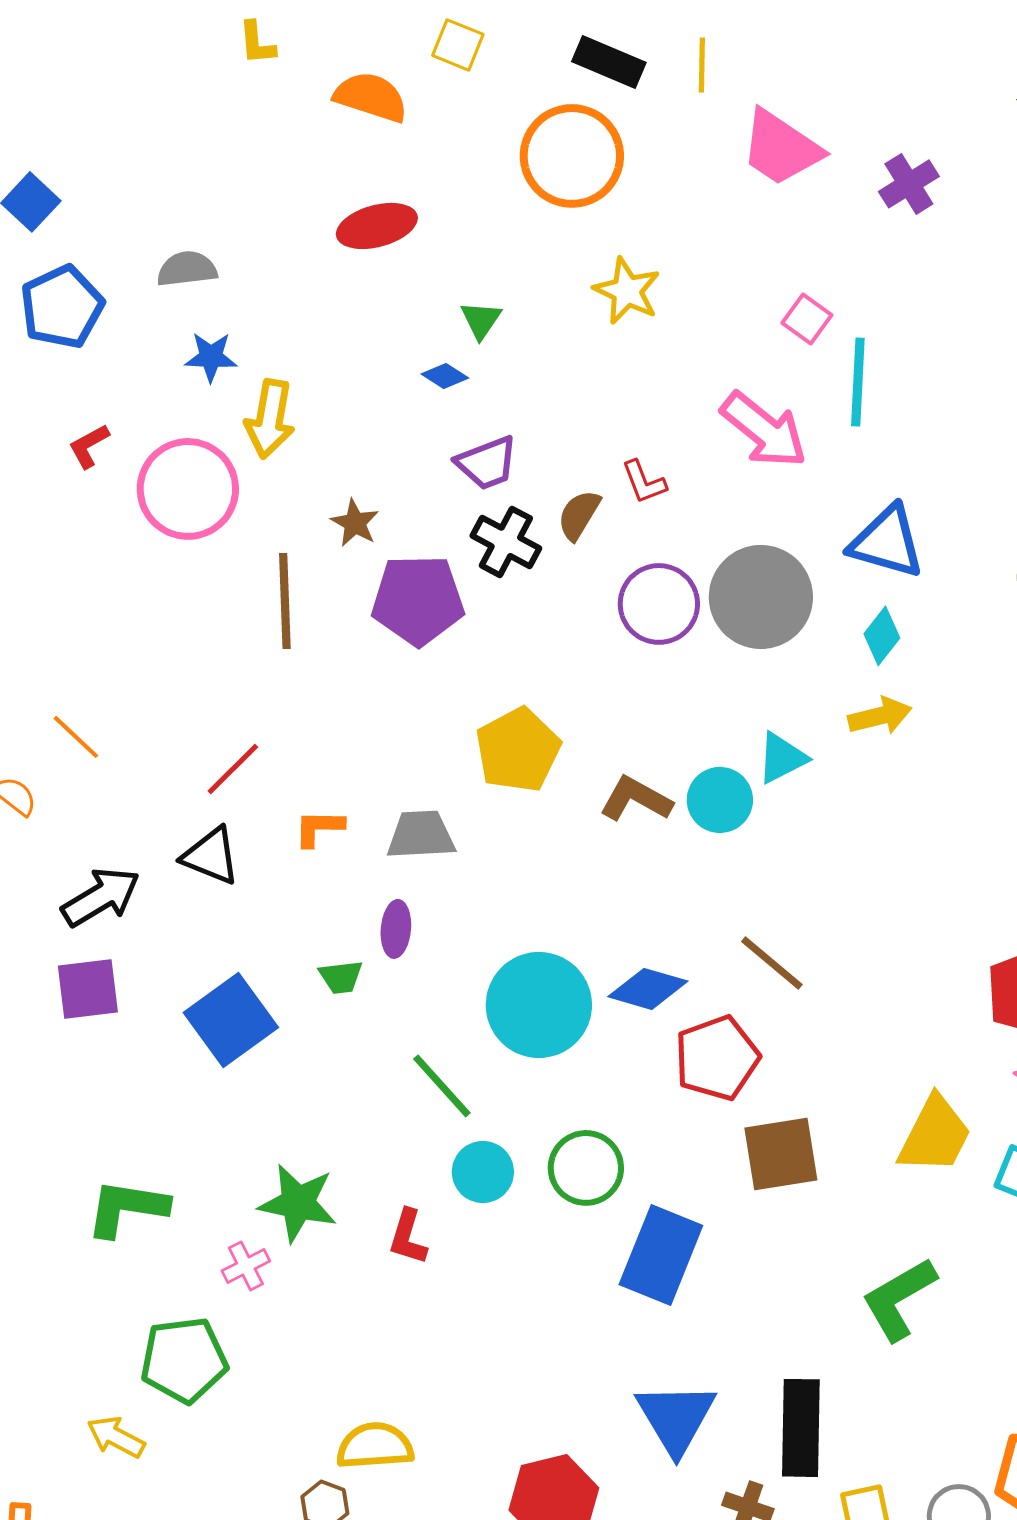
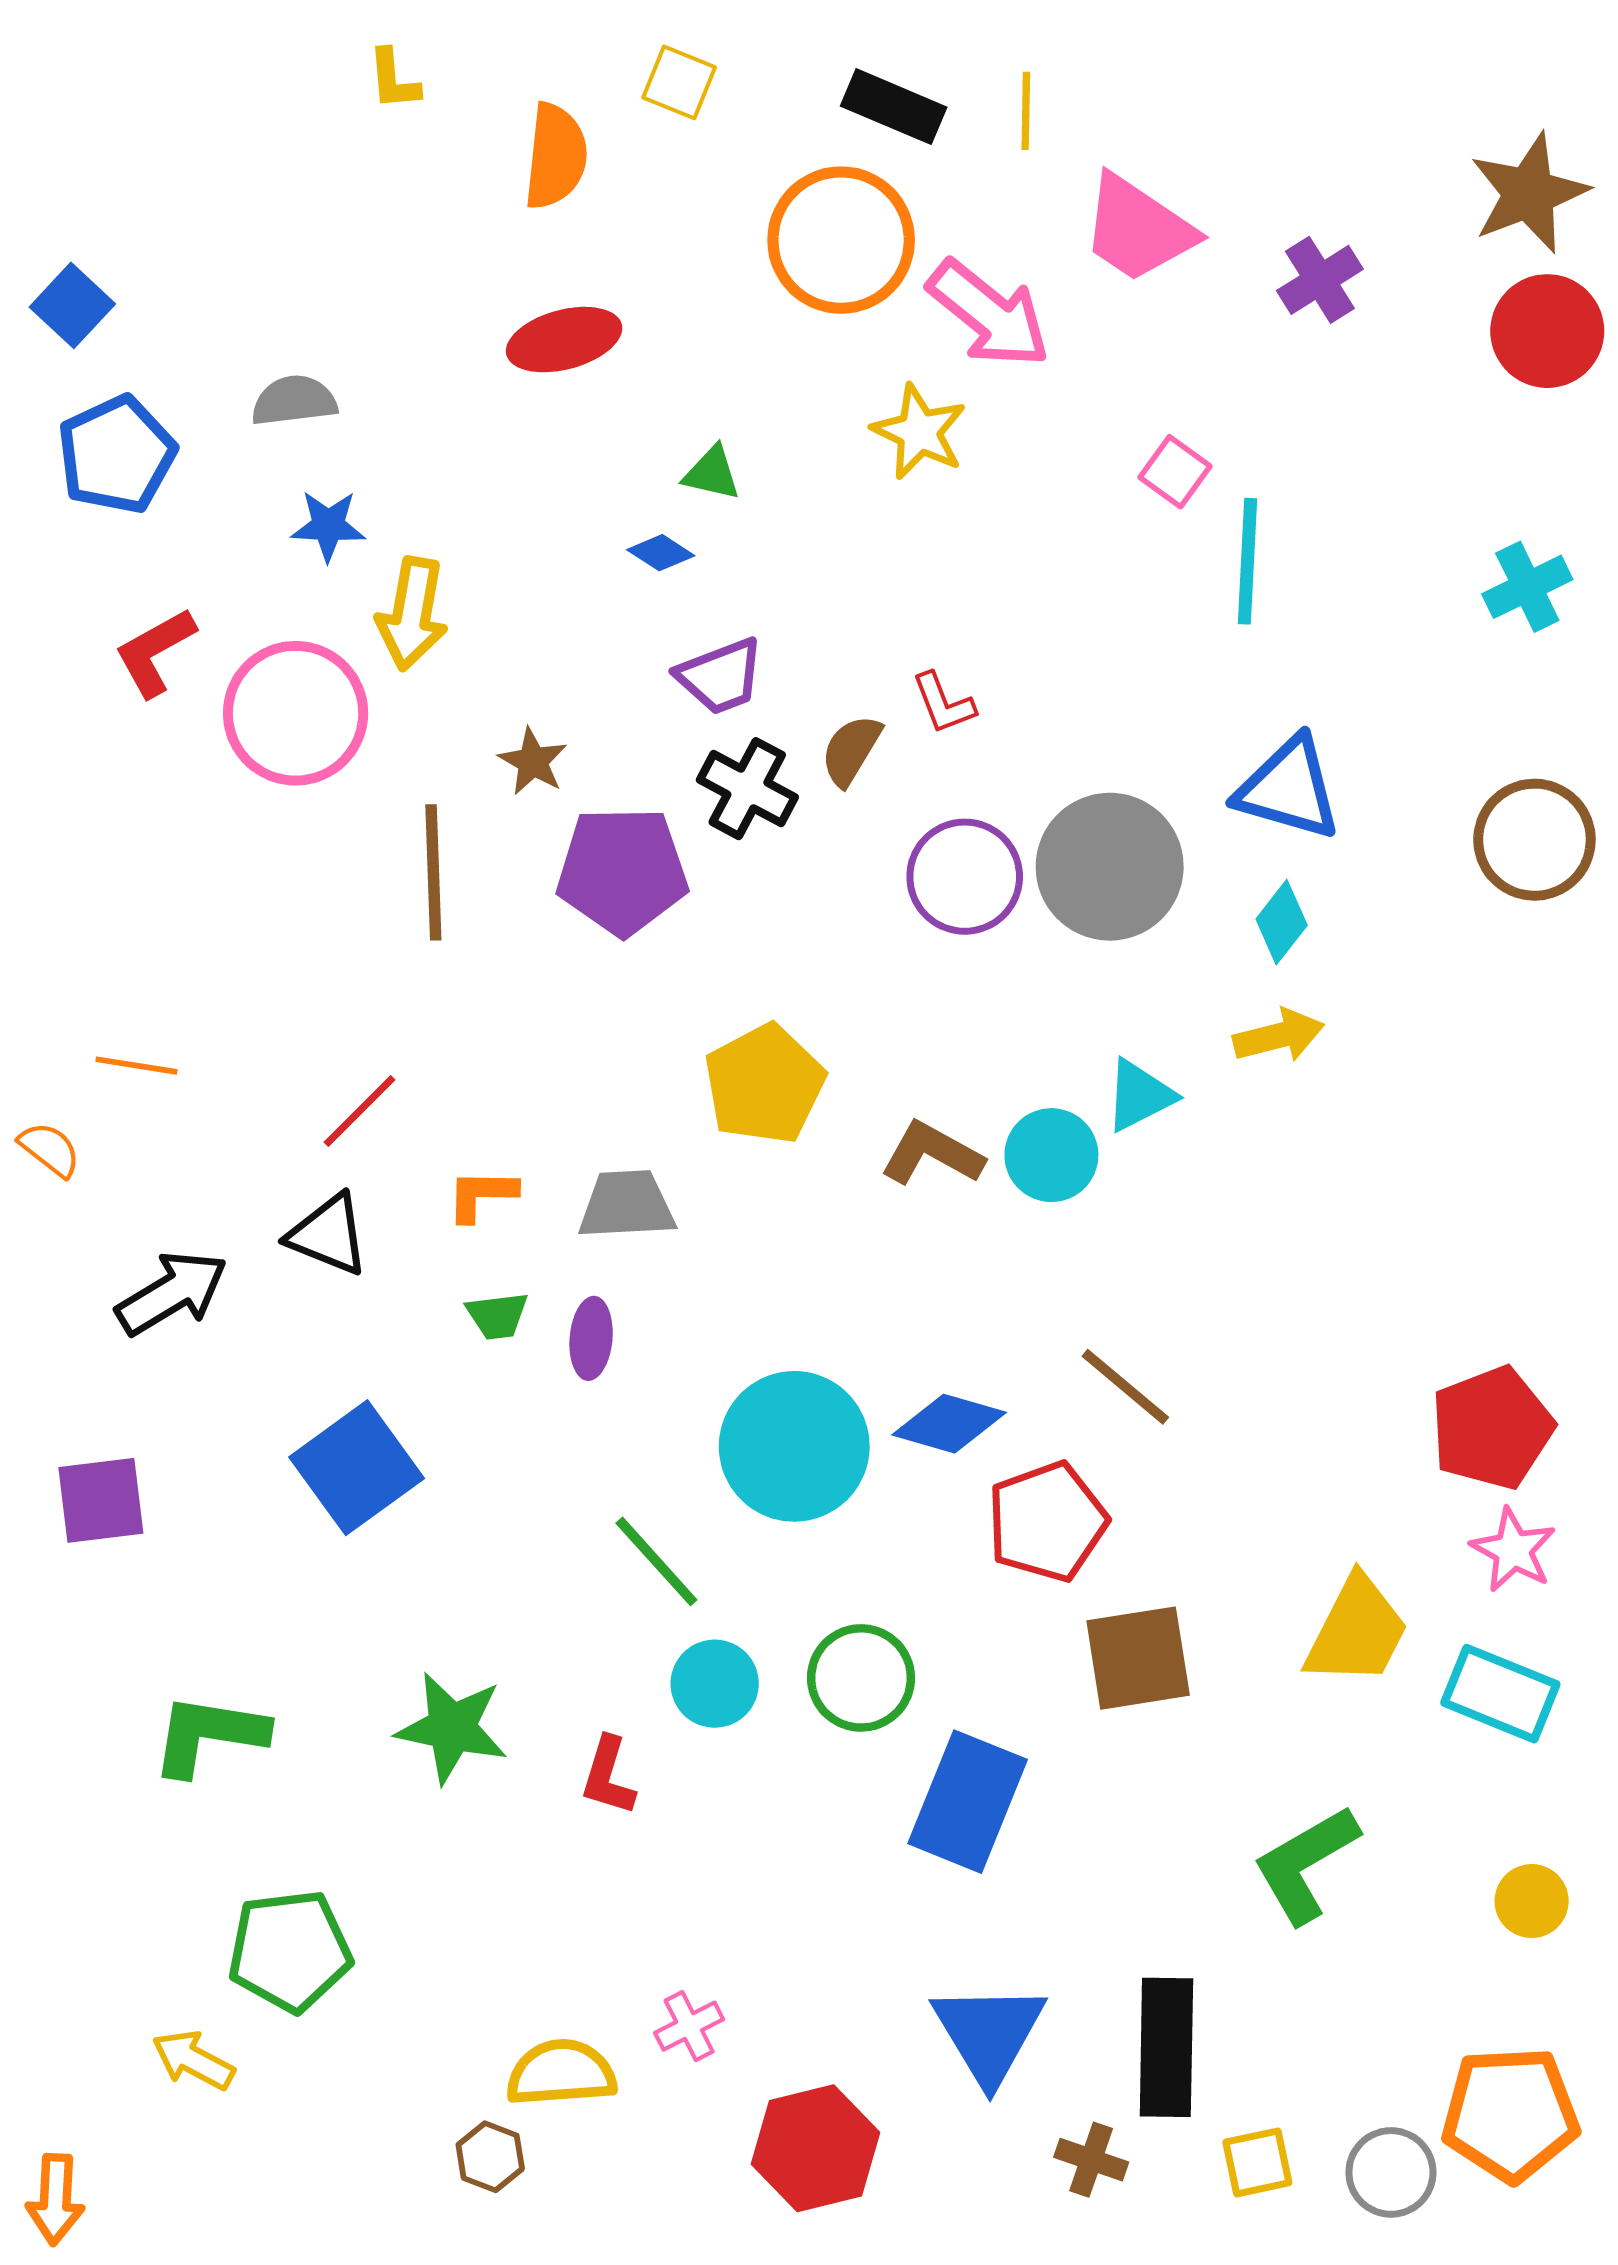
orange semicircle: (371, 97) -> (556, 156), turned 78
green triangle: (481, 320) -> (712, 473), turned -51
pink arrow: (764, 430) -> (989, 314), moved
red L-shape: (89, 446) -> (155, 652), size x1.4
orange line: (76, 737) -> (136, 1066), turned -34
green trapezoid: (341, 977) -> (497, 1316), moved
purple square: (88, 989) -> (101, 1500), moved
pink cross: (246, 1266) -> (689, 2026), moved

